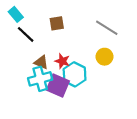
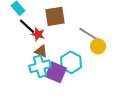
brown square: (57, 23) -> (55, 16), size x1.5
gray line: (107, 28) -> (89, 34), moved
red star: (62, 61) -> (38, 34), moved

